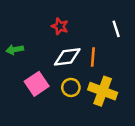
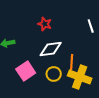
orange line: (93, 57) -> (72, 62), moved

